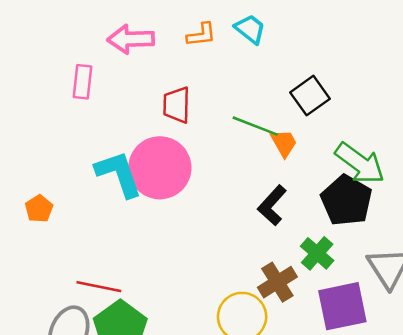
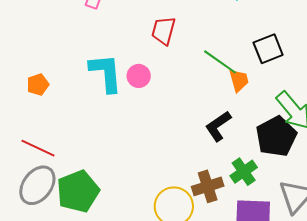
pink circle: (160, 168) -> (139, 76), size x0.5
red line: (99, 287) -> (38, 148), moved

